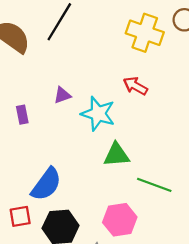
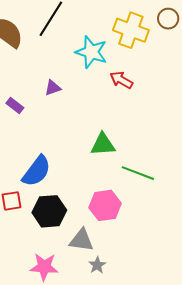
cyan star: (98, 114) -> (91, 52), moved
purple rectangle: (22, 115) -> (15, 105), turned -42

